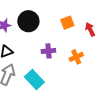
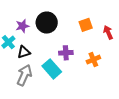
cyan rectangle: (34, 79) -> (52, 69), moved

